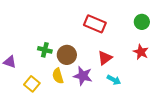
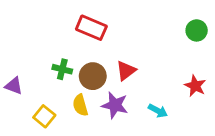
red rectangle: (95, 24) -> (91, 28), moved
red star: (141, 52) -> (195, 86), moved
red triangle: (105, 58) -> (126, 71), moved

